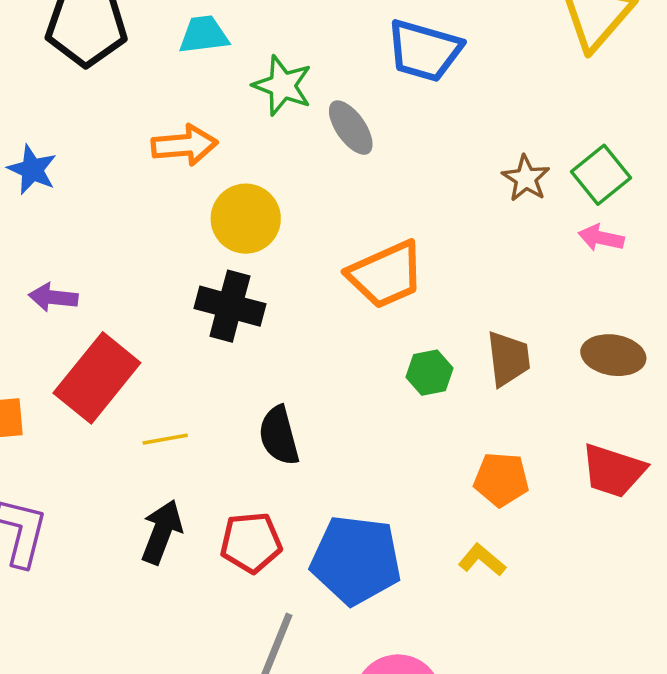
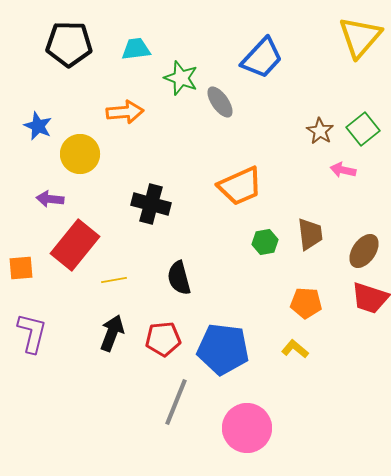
blue trapezoid: (424, 51) -> (262, 58), turned -63
yellow circle: (246, 219) -> (80, 154), moved
pink arrow: (601, 238) -> (343, 170), moved
brown ellipse: (613, 355) -> (364, 251), moved, turned -64

